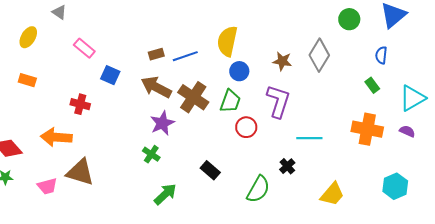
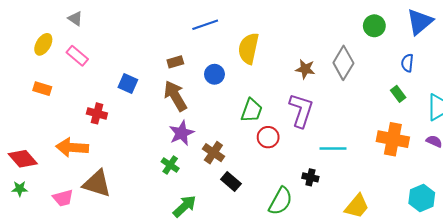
pink rectangle: (84, 48) -> (77, 56), moved
blue line: (185, 56) -> (205, 25), moved
blue circle: (239, 71) -> (214, 74), moved
brown arrow: (156, 87) -> (175, 96), turned 32
brown cross: (193, 97) -> (213, 153), moved, size x0.7
black cross: (287, 166) -> (310, 177), turned -35

